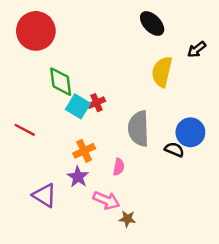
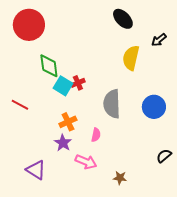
black semicircle: (174, 150) -> (164, 156), moved, turned -63
purple triangle: (45, 195) -> (36, 170), moved
brown star: (127, 219) -> (120, 178), moved

